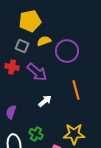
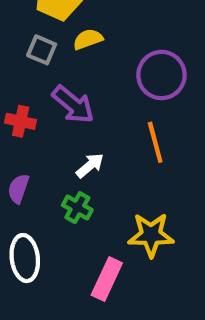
purple circle: (67, 51) -> (161, 75), moved
red cross: (12, 67) -> (21, 121), moved
green cross: (36, 134) -> (77, 208), moved

